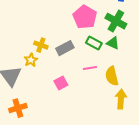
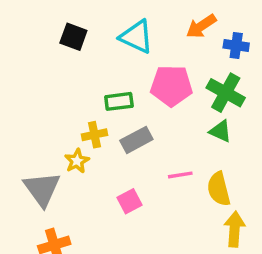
pink pentagon: (85, 17) -> (171, 86), turned -30
green rectangle: (94, 43) -> (119, 101), moved, turned -35
yellow cross: (41, 45) -> (94, 135), turned -32

